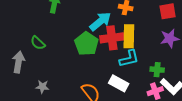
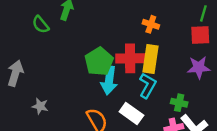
cyan arrow: (100, 21) -> (109, 80), moved, turned 130
green semicircle: (38, 43) -> (41, 25), moved
cyan L-shape: (129, 59) -> (148, 86), turned -55

